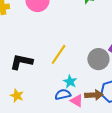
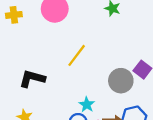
yellow line: (59, 54) -> (77, 55), moved

